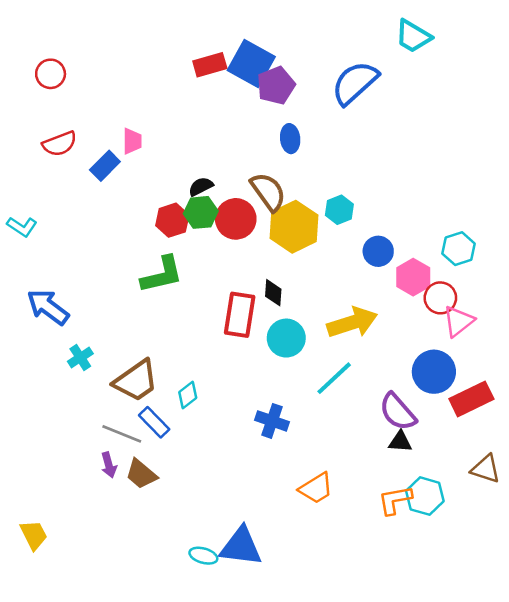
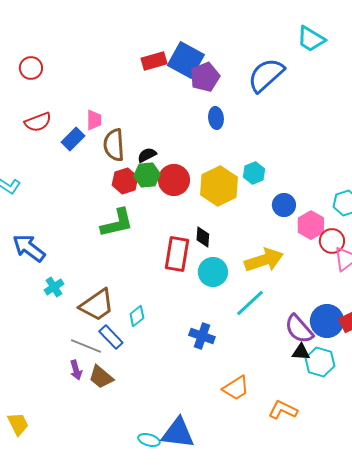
brown semicircle: (268, 192) -> (114, 145), moved, turned -148
blue circle: (434, 372) -> (327, 321), moved
cyan hexagon: (425, 496) -> (320, 362), moved
orange L-shape: (395, 500) -> (283, 410), moved, turned 36

